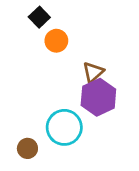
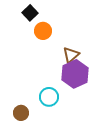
cyan circle: (64, 127) -> (49, 97), size x0.7

